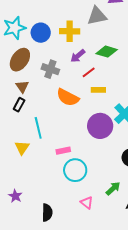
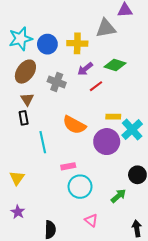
yellow rectangle: (98, 90) -> (113, 117), moved
orange semicircle: (68, 97) -> (74, 125), moved
black rectangle: (19, 105) -> (24, 118), turned -40
yellow triangle: (22, 148) -> (17, 178), moved
green arrow: (113, 188) -> (118, 196), moved

